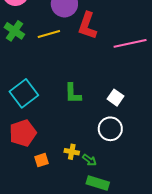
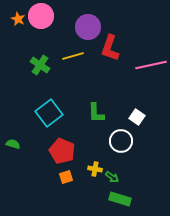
green cross: (14, 31) -> (40, 65), moved
white circle: (110, 129) -> (121, 141), moved
red pentagon: (23, 133) -> (62, 151), moved, turned -30

